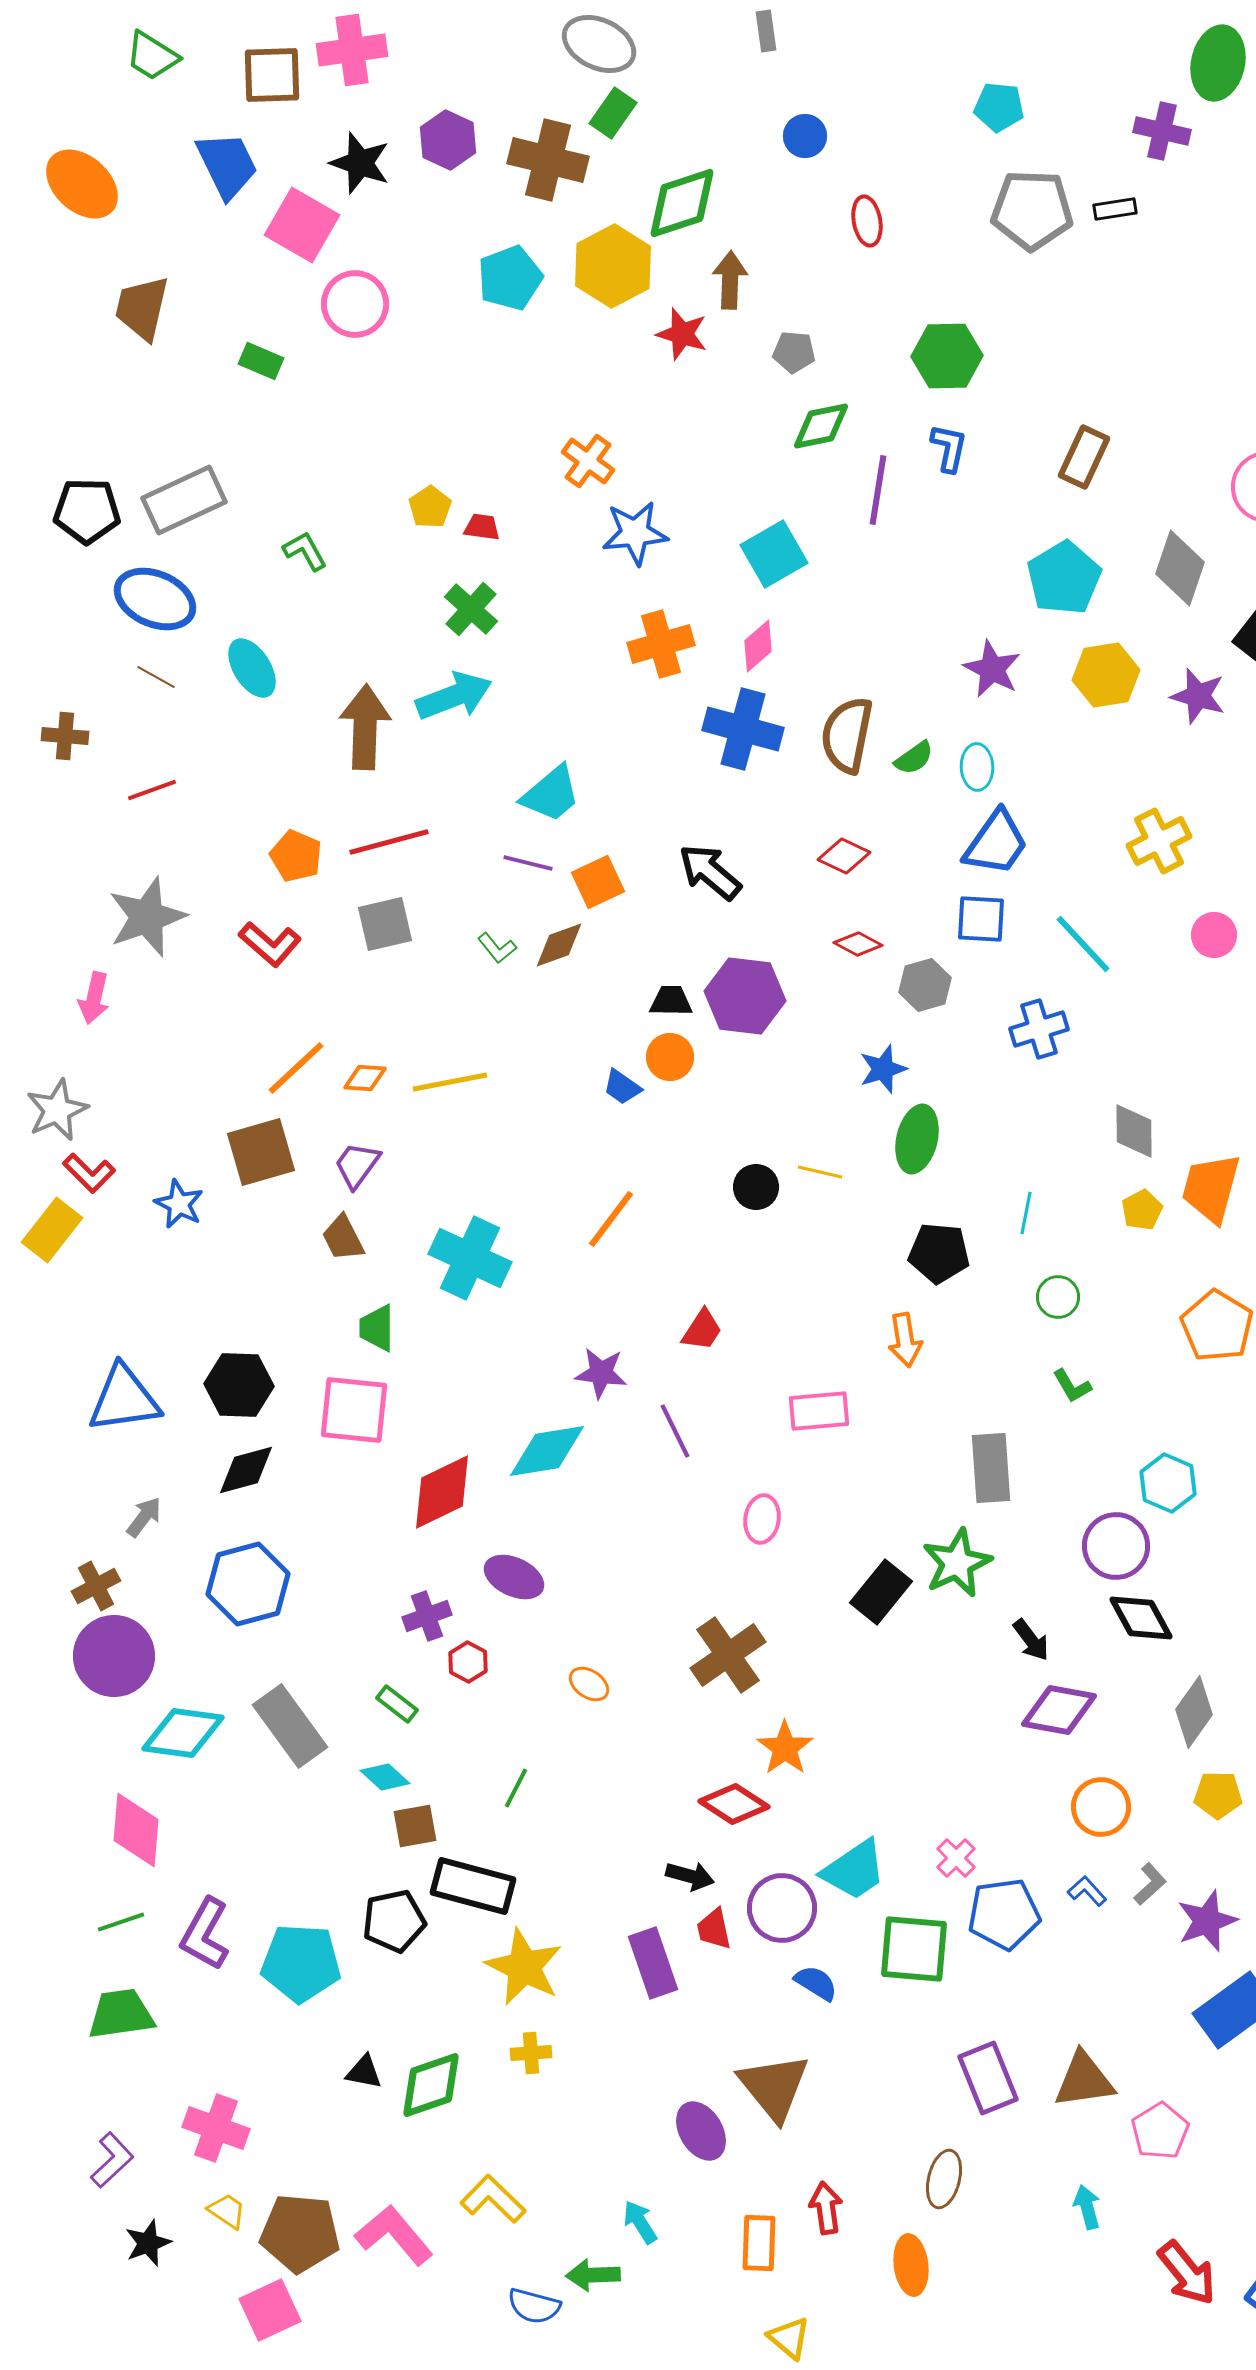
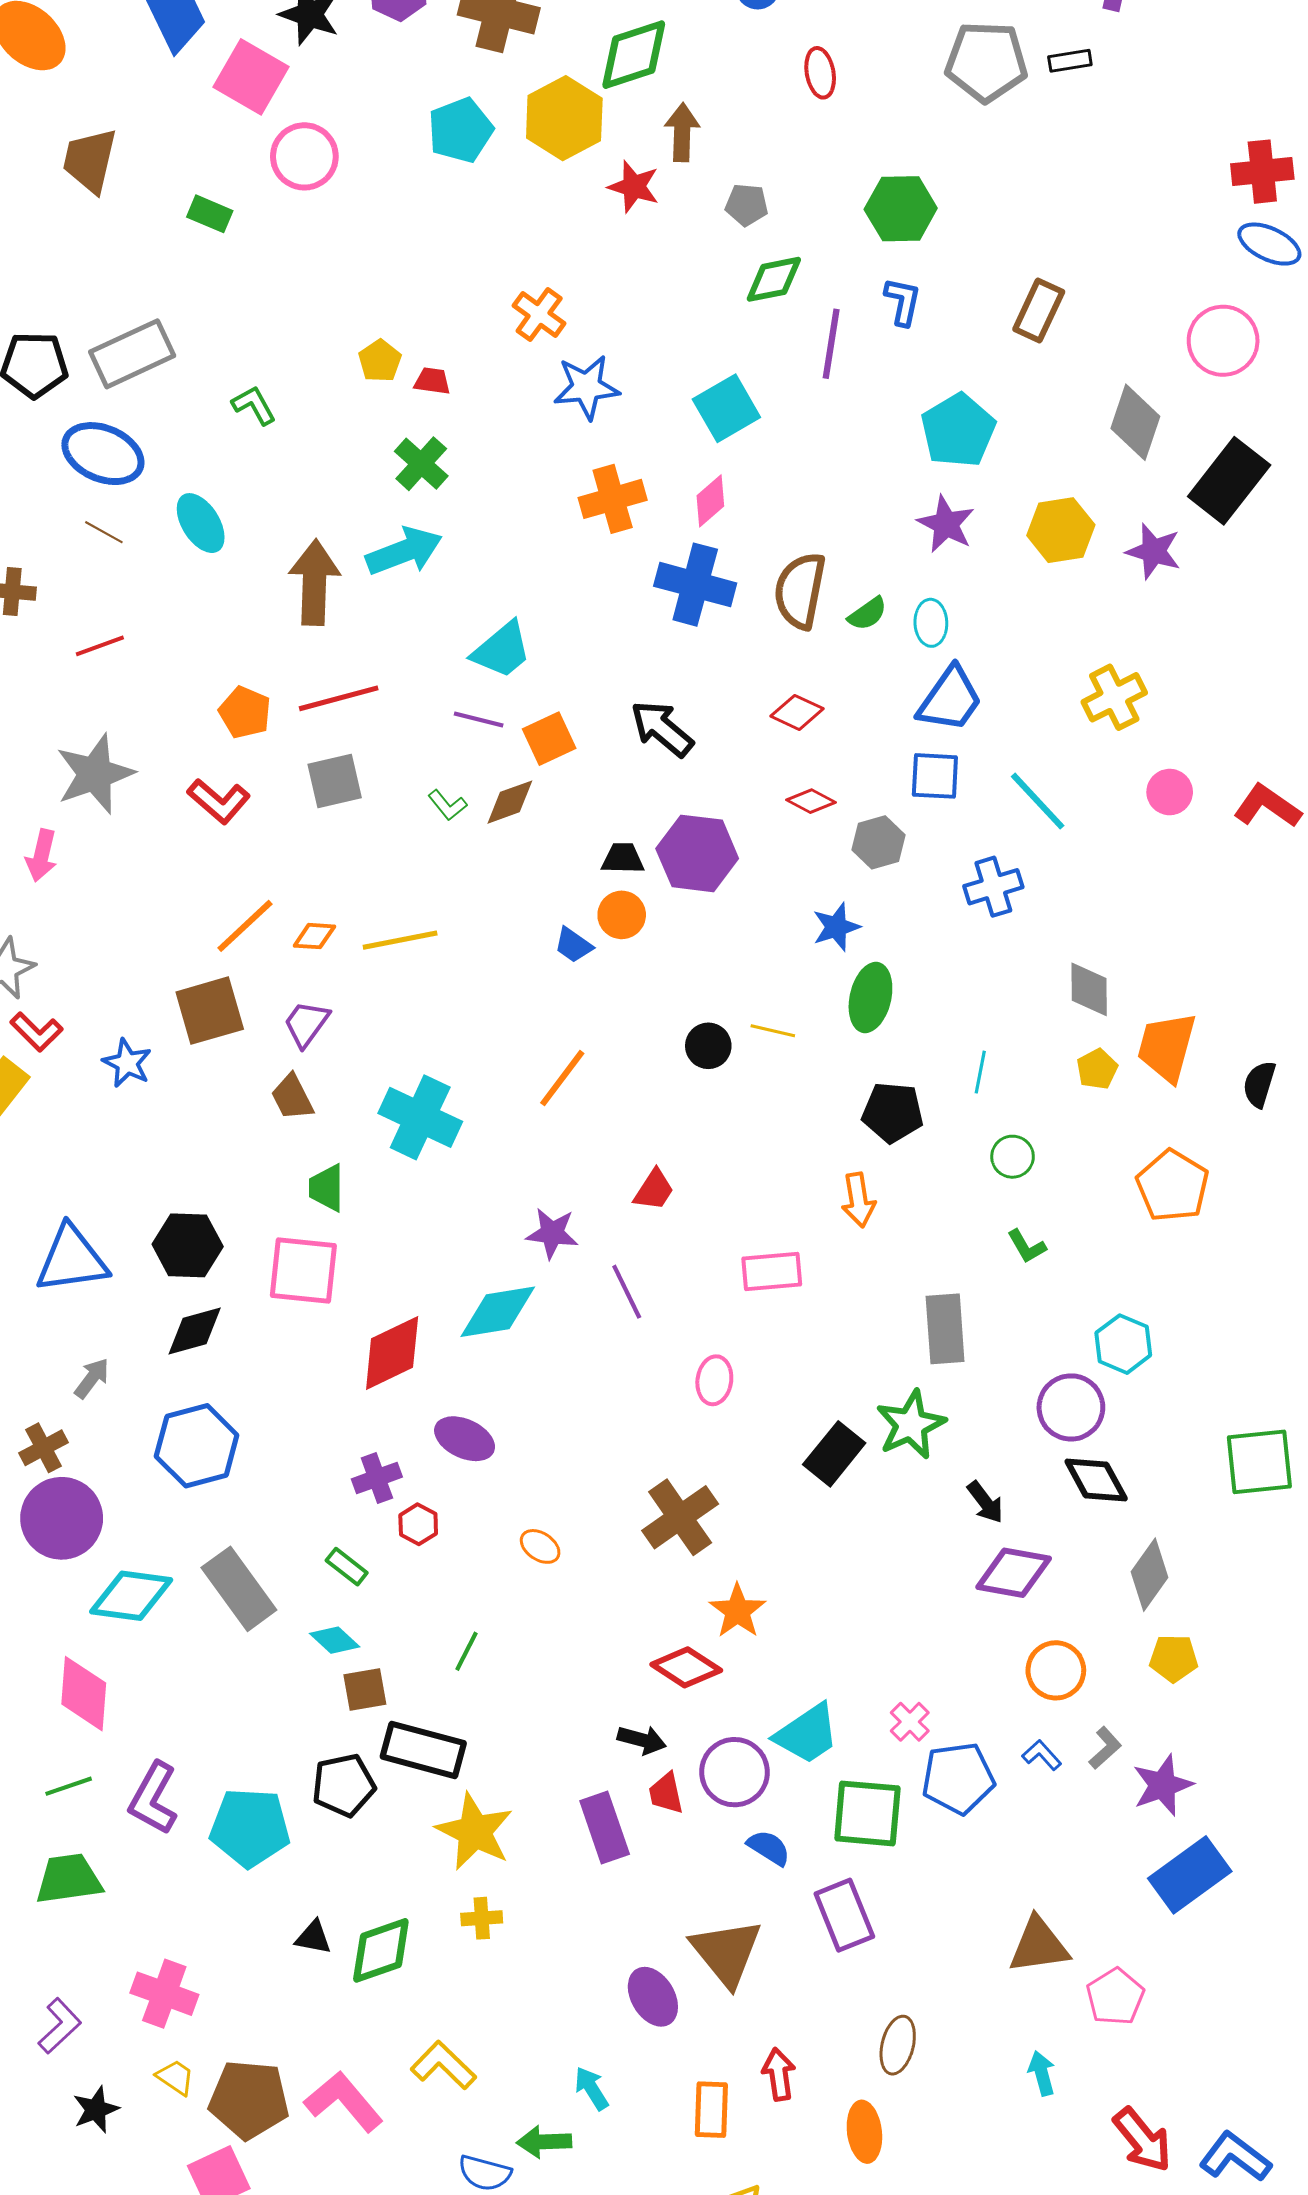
cyan pentagon: (1064, 578) -> (958, 430), moved
purple rectangle: (988, 2078) -> (844, 1915), moved

